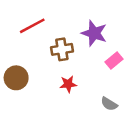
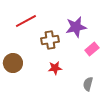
purple star: (94, 33) -> (76, 27), turned -30
gray semicircle: (109, 104) -> (88, 84), turned 72

